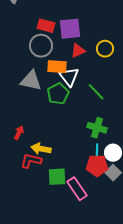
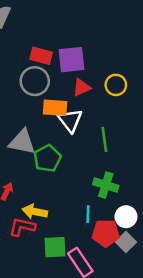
gray triangle: (31, 81) -> (22, 142), moved
green line: (96, 92) -> (104, 139), turned 36
green pentagon: (58, 94) -> (47, 158), moved
cyan line: (97, 151) -> (88, 214), moved

